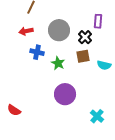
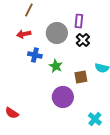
purple rectangle: (98, 21) -> (79, 21), moved
brown square: (83, 56) -> (81, 77), moved

